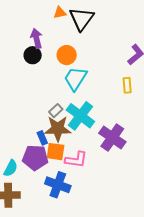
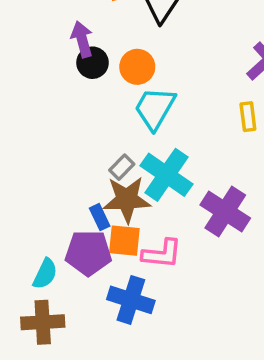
black circle: (33, 55) -> (93, 63), moved

